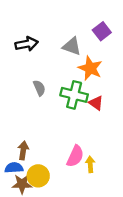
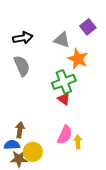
gray semicircle: (39, 88) -> (22, 66), moved, size x1.5
green cross: (74, 95) -> (64, 82), turned -35
red triangle: (96, 103) -> (64, 99), moved

